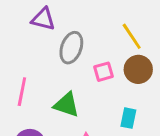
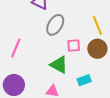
green triangle: (66, 105) -> (59, 65), moved
cyan rectangle: (128, 118) -> (84, 80), turned 48

